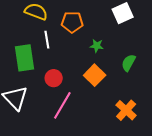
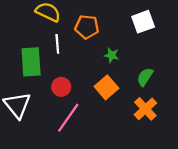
orange cross: (126, 110) -> (145, 109), moved

